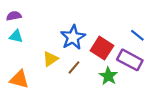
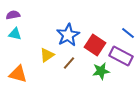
green star: (108, 76) -> (101, 71), turned 30

